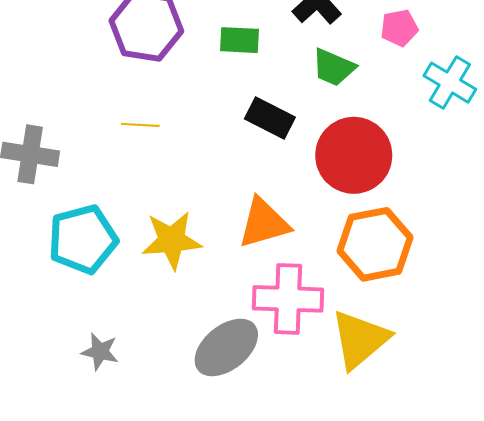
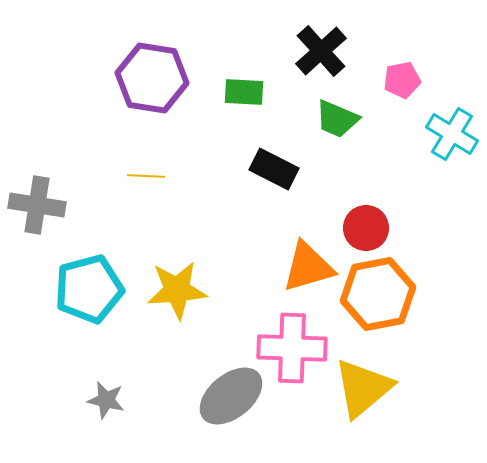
red circle: (354, 155) -> (366, 228), moved, size x0.6
orange triangle: (264, 223) -> (308, 267), moved

